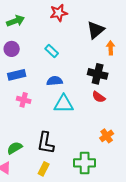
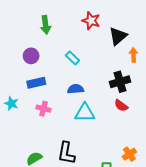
red star: (59, 13) -> (91, 21), moved, turned 30
green arrow: (16, 21) -> (46, 25), moved, turned 102
black cross: (98, 74) -> (120, 82), turned -30
orange cross: (107, 136) -> (129, 154), moved

